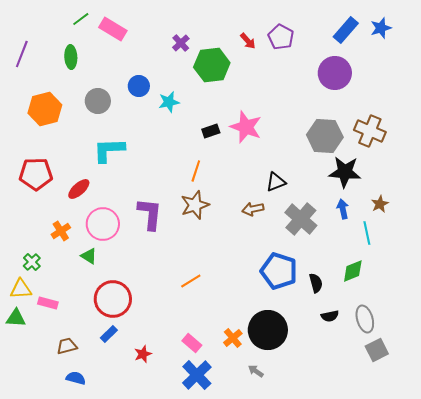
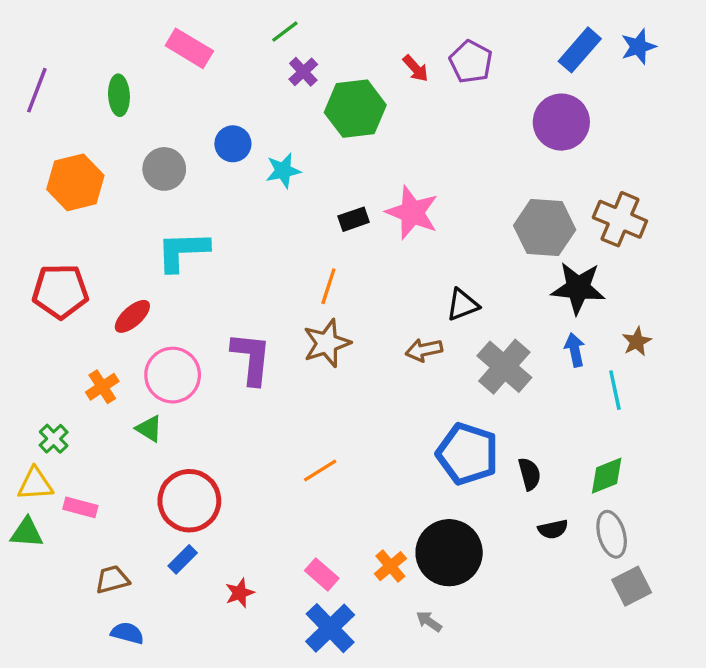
green line: (81, 19) -> (285, 32), moved
green diamond: (353, 271) -> (607, 476), moved

